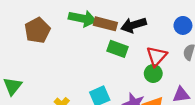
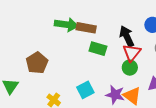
black arrow: (134, 25) -> (127, 36), moved, turned 85
brown pentagon: (37, 30) -> (37, 63), moved

